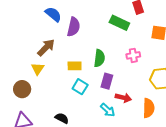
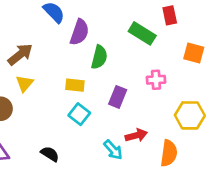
brown arrow: (46, 48) -> (20, 54), moved
green semicircle: (99, 58) -> (99, 57), moved
purple rectangle: (107, 81) -> (118, 97), moved
red arrow: (123, 98) -> (136, 135), turned -35

